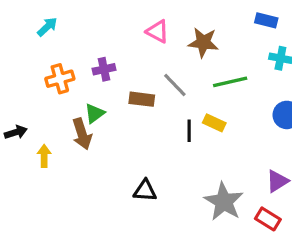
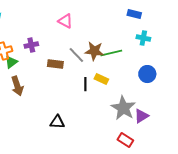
brown star: (203, 42) -> (94, 51), moved
green triangle: (95, 113) -> (11, 62), moved
gray star: (224, 202) -> (123, 108), moved
red rectangle: (268, 219) -> (125, 140), moved

